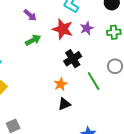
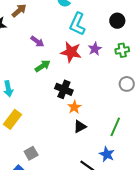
black cross: (73, 59) -> (64, 89), moved, turned -30
green line: (94, 81) -> (115, 127), moved, turned 60

